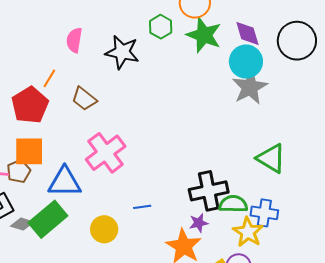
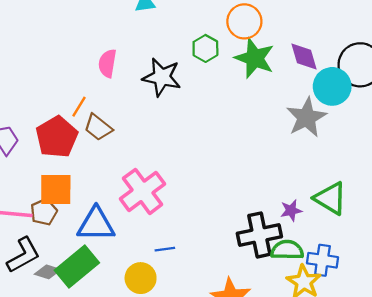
cyan circle: (246, 62) -> (332, 86), moved
brown trapezoid: (84, 99) -> (98, 127), moved
blue line: (142, 207) -> (165, 249), moved
purple star: (199, 223) -> (291, 210), moved

